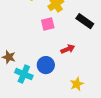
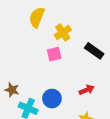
red arrow: (68, 49) -> (87, 90), moved

